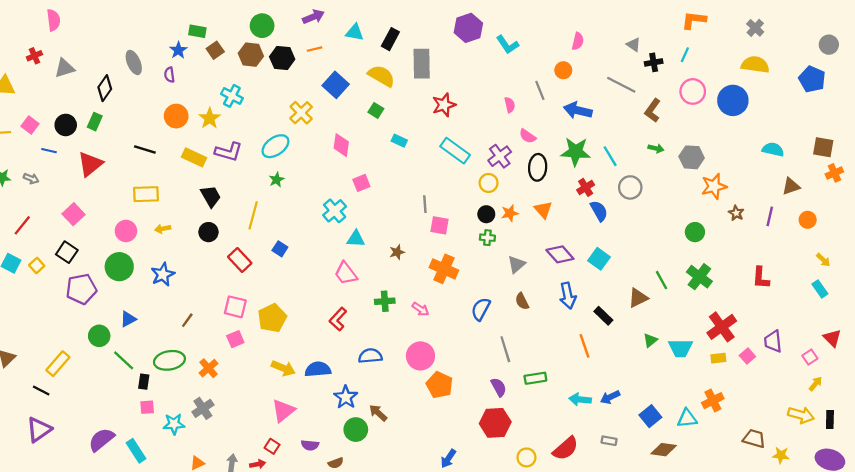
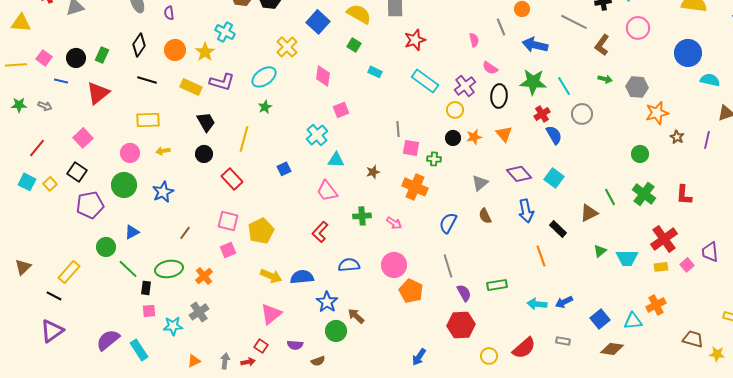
black diamond: (105, 88) -> (139, 45), moved
blue circle: (733, 100) -> (688, 53), moved
green cross: (487, 238) -> (434, 159), moved
blue square: (280, 249) -> (284, 169), moved, turned 32
red L-shape: (761, 278) -> (684, 195), moved
gray line: (505, 349) -> (448, 266), moved

